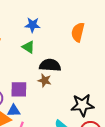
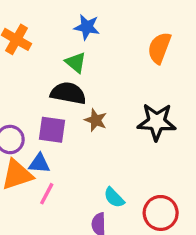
black semicircle: (50, 65) -> (68, 93), moved
black star: (83, 105) -> (157, 122), moved

